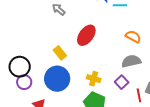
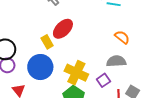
red ellipse: (86, 35) -> (63, 29), moved
yellow cross: (94, 79) -> (76, 73), size x1.6

